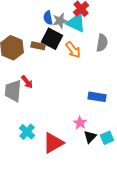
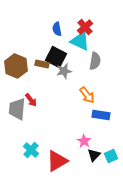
blue semicircle: (48, 18) -> (57, 29), moved
gray star: (60, 21) -> (64, 71), moved
gray semicircle: (102, 43) -> (95, 61), moved
orange arrow: (73, 50) -> (87, 95), moved

